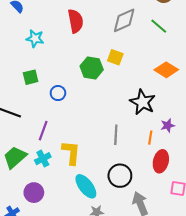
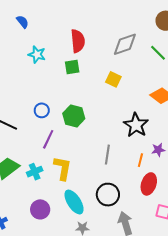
green hexagon: (92, 68) -> (74, 116), moved
green square: (31, 77) -> (72, 67), moved
blue circle: (58, 93) -> (42, 110), moved
purple line: (43, 131) -> (48, 139), moved
purple circle: (34, 193) -> (40, 209), moved

